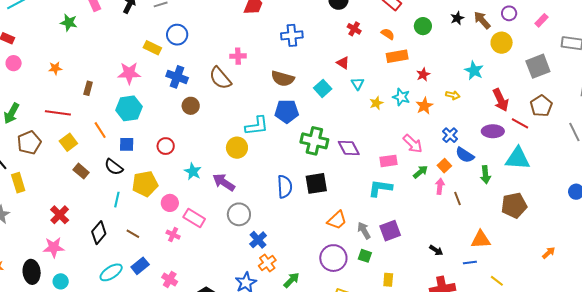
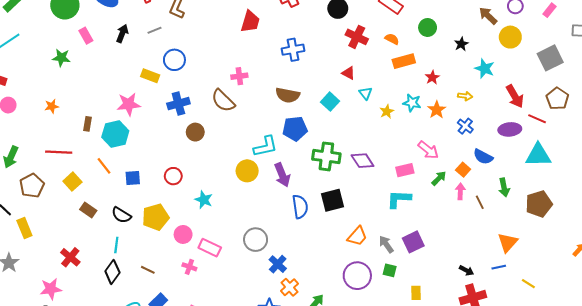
black star: (457, 18) -> (461, 44), moved
red cross: (354, 29) -> (357, 37), size x1.5
blue cross: (177, 77) -> (178, 104), turned -30
cyan hexagon: (129, 108) -> (115, 134), moved
blue cross: (450, 135) -> (465, 126), moved
black semicircle: (114, 167) -> (121, 215), moved
green arrow: (486, 175) -> (504, 187), moved
purple arrow: (224, 182) -> (282, 175), moved, turned -140
cyan line: (117, 200) -> (116, 245), moved
orange triangle: (481, 240) -> (508, 243), turned -40
pink star: (54, 247) -> (51, 289), moved
black arrow: (436, 250) -> (466, 270), moved

